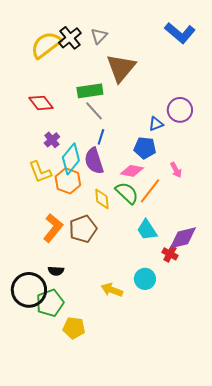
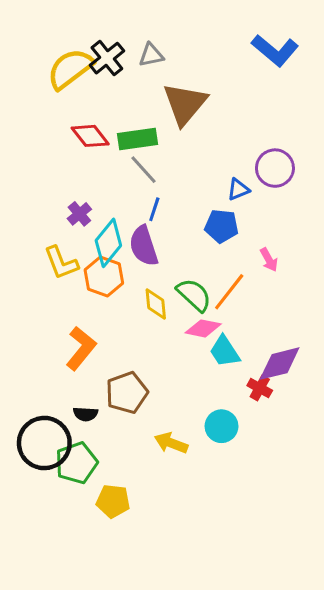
gray triangle: (99, 36) -> (151, 55), turned 36
red diamond: (41, 103) -> (90, 136), moved
pink diamond: (132, 171) -> (203, 328), moved
brown pentagon: (83, 229) -> (127, 393), moved

